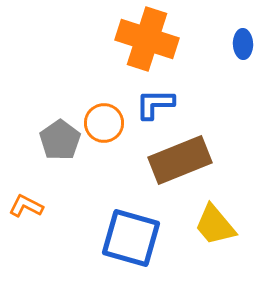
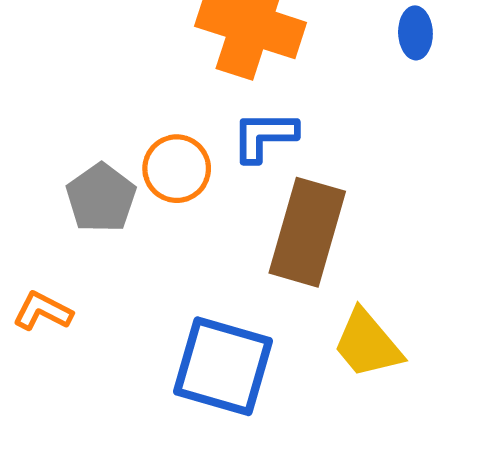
brown rectangle: (180, 160) -> (307, 232), turned -52

